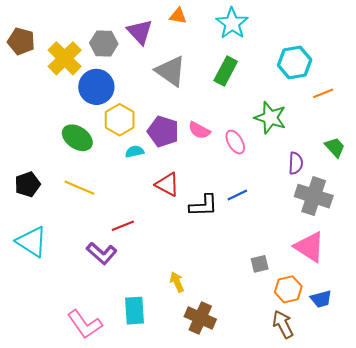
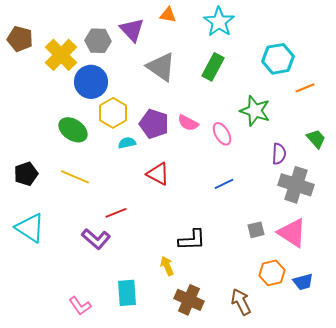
black L-shape: (203, 206) -> (192, 240), moved
gray square: (260, 264) -> (256, 230), moved
pink L-shape: (85, 324) -> (80, 306), size x0.7
brown arrow: (283, 324) -> (241, 302), moved

